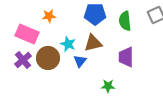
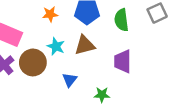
orange star: (49, 16) -> (50, 14), moved
blue triangle: (80, 61) -> (70, 80), moved

